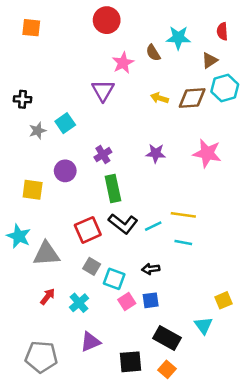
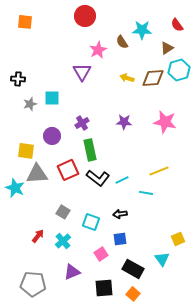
red semicircle: (222, 31) -> (177, 25), turned -32
cyan square: (65, 123) -> (52, 98), turned 35
yellow line: (183, 215) -> (159, 171), moved, turned -30
red square: (88, 230) -> (68, 170), moved
gray triangle: (46, 254) -> (37, 174), moved
gray square: (92, 266) -> (63, 212), moved
pink square: (127, 302) -> (101, 254), moved

